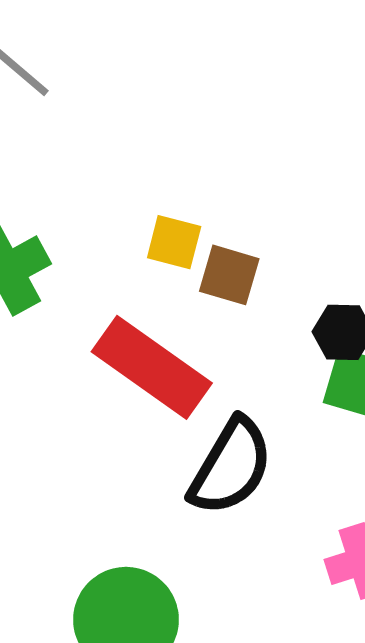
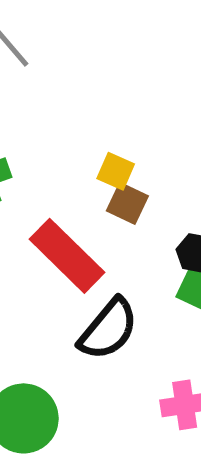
yellow square: (174, 242) -> (116, 171), moved

